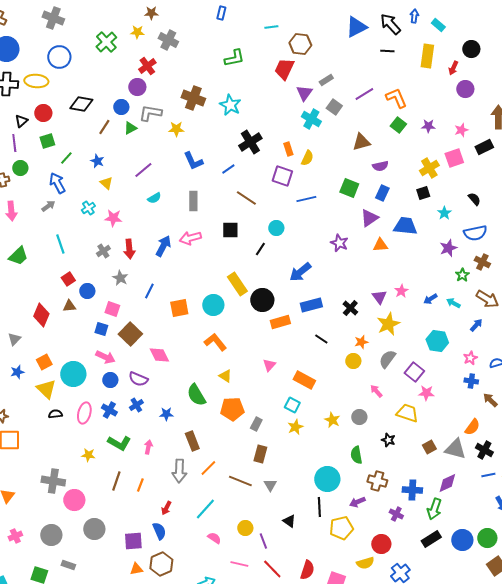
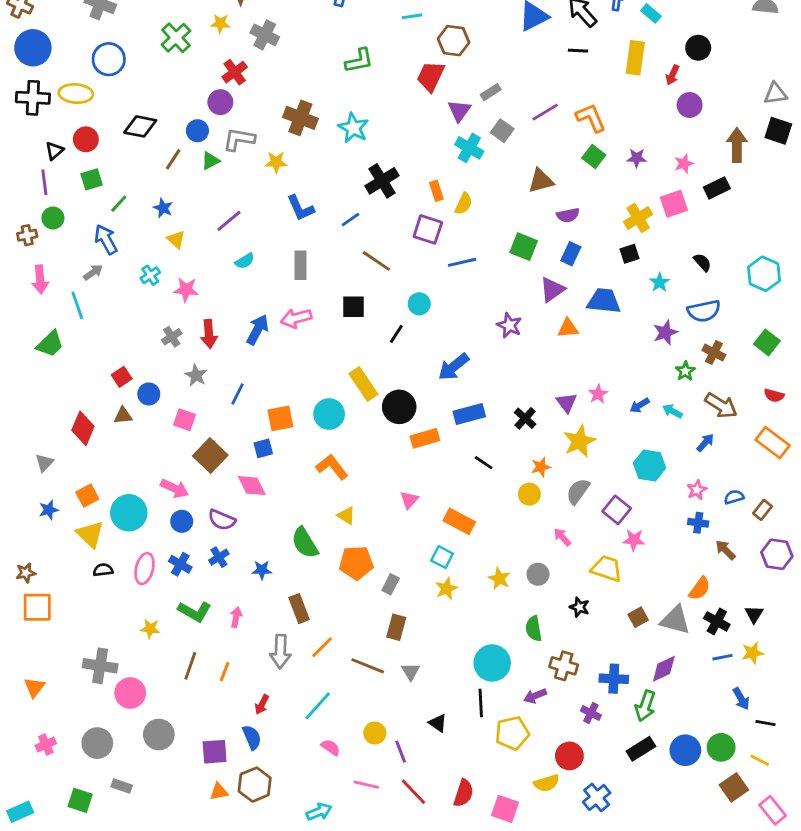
cyan line: (60, 244) -> (77, 305), moved
blue square: (101, 329) -> (263, 448), moved, turned -32

